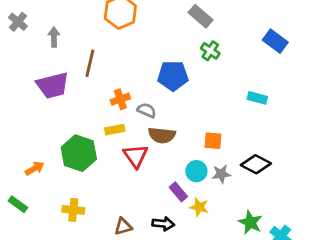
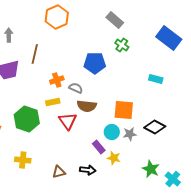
blue rectangle: (275, 41) -> (169, 38), size x1.4
orange square: (213, 141) -> (124, 110), size x1.5

